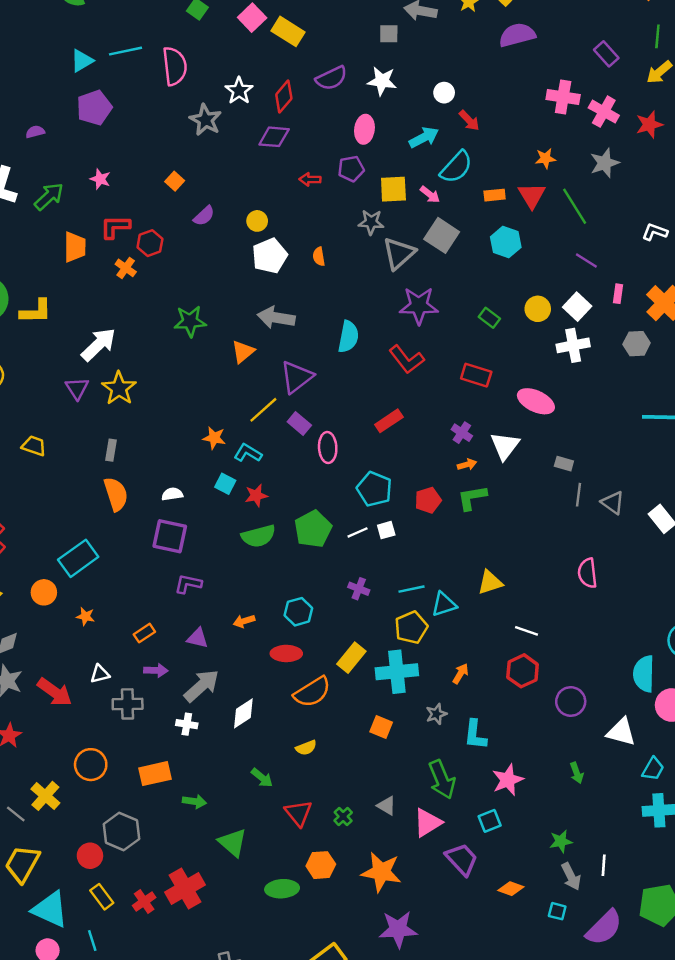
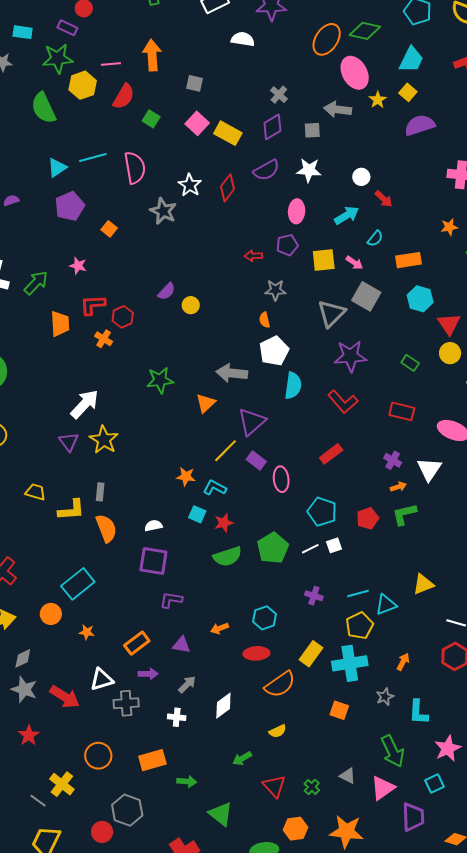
purple semicircle: (35, 132) -> (11, 200), moved
purple diamond: (274, 137) -> (272, 127), moved, turned -32
cyan semicircle: (456, 167) -> (375, 239), size x0.6
orange square: (175, 181) -> (109, 229), moved
orange rectangle: (495, 195) -> (409, 260), size x1.4
red triangle: (532, 195) -> (449, 324), moved
yellow circle: (257, 221) -> (191, 305), moved
gray star: (371, 222) -> (275, 290), moved
white pentagon: (270, 256) -> (274, 351), moved
yellow L-shape: (36, 311) -> (71, 510), moved
orange rectangle: (144, 633) -> (137, 643), size x1.4
white triangle: (100, 674) -> (102, 679), size x1.4
gray arrow: (202, 686) -> (187, 684), size x0.6
green arrow: (262, 778) -> (242, 758), turned 114
purple trapezoid: (462, 859) -> (413, 817), turned 44

